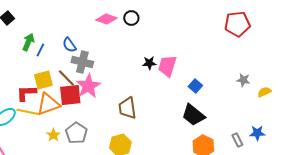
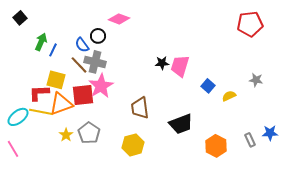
black circle: (131, 18) -> (98, 36), moved
brown line: (66, 78) -> (79, 65), moved
yellow square: (43, 80) -> (56, 80), turned 30
yellow semicircle: (264, 92) -> (229, 96), moved
black trapezoid: (193, 115) -> (181, 124), moved, turned -60

